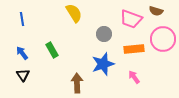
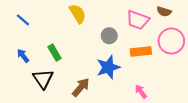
blue line: (22, 19) -> (23, 20), turned -40
black triangle: (23, 75) -> (43, 79), moved, size x1.5
pink arrow: (134, 77) -> (141, 91), moved
brown arrow: (77, 83) -> (81, 87), turned 42

